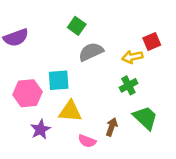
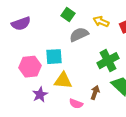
yellow arrow: (132, 57) -> (101, 22), moved, turned 35
green cross: (128, 85) -> (108, 61), size x1.5

